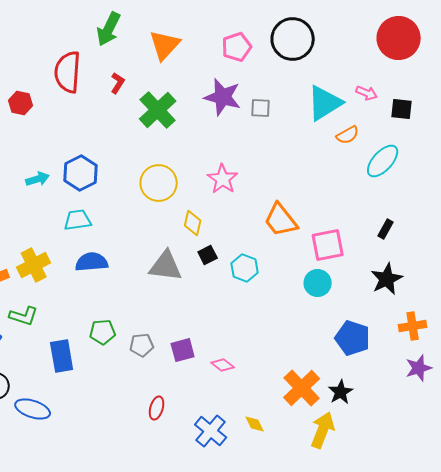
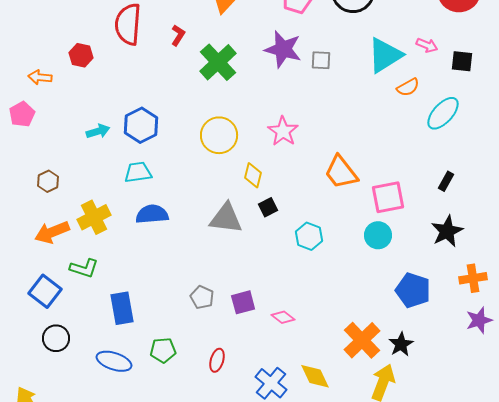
cyan hexagon: (245, 268) -> (309, 236), moved
green pentagon: (103, 332) -> (163, 350), moved
gray pentagon: (142, 345) -> (202, 297), turned 30
blue ellipse: (33, 409) -> (114, 361), moved
yellow diamond: (255, 424) -> (315, 376), size x1.5

